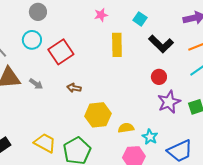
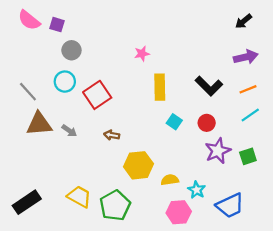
cyan square: (140, 19) -> (174, 122), moved

